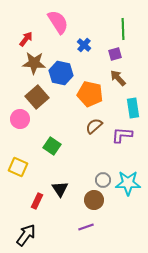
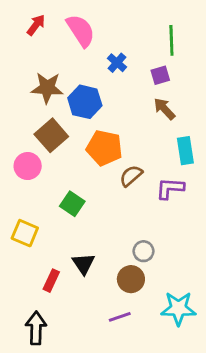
red arrow: (26, 39) -> (36, 25), moved
orange pentagon: (90, 94) -> (104, 148), moved
cyan star: (128, 183) -> (178, 308), moved
black arrow: (26, 235) -> (36, 328), turned -35

